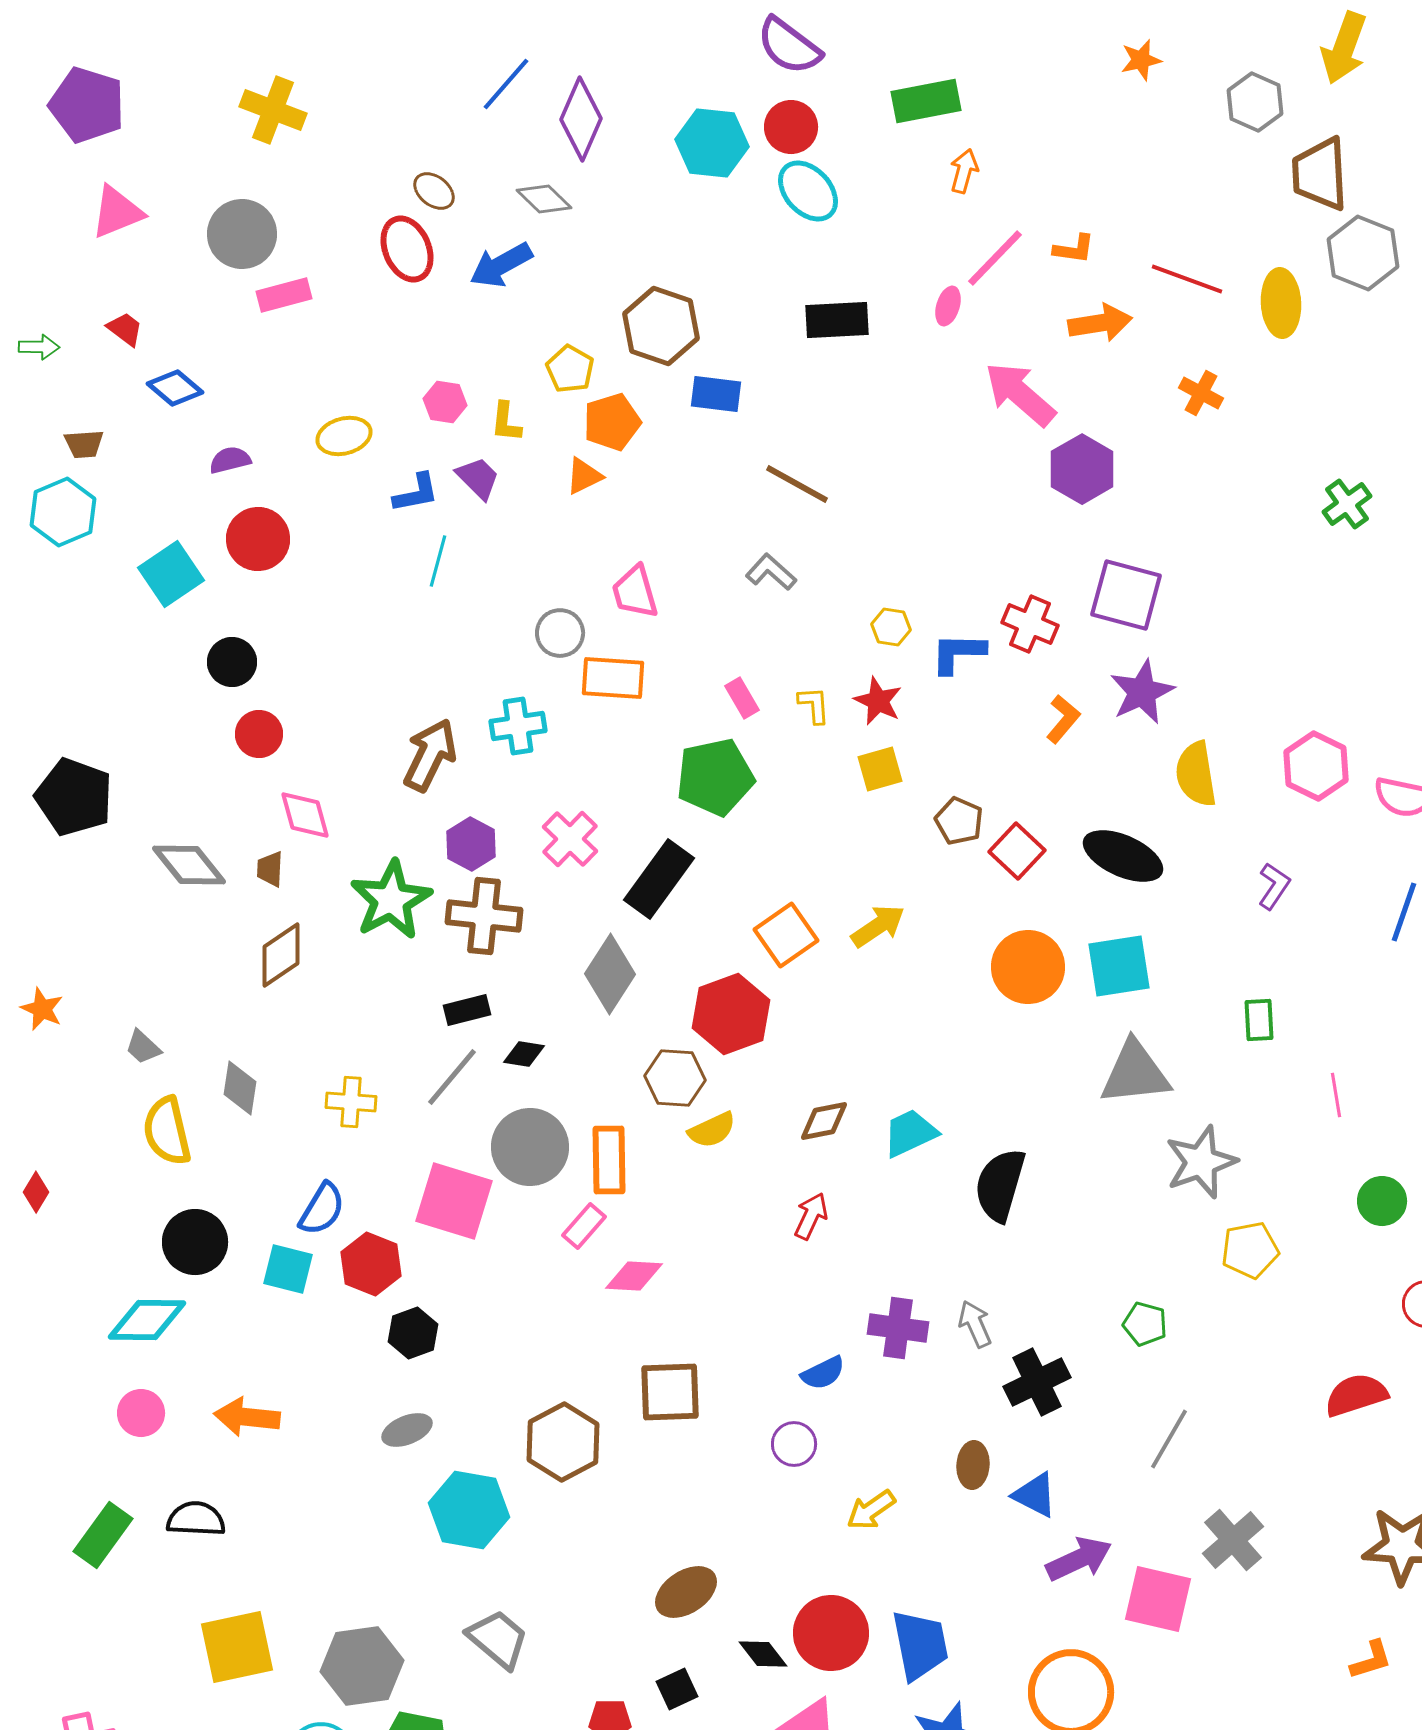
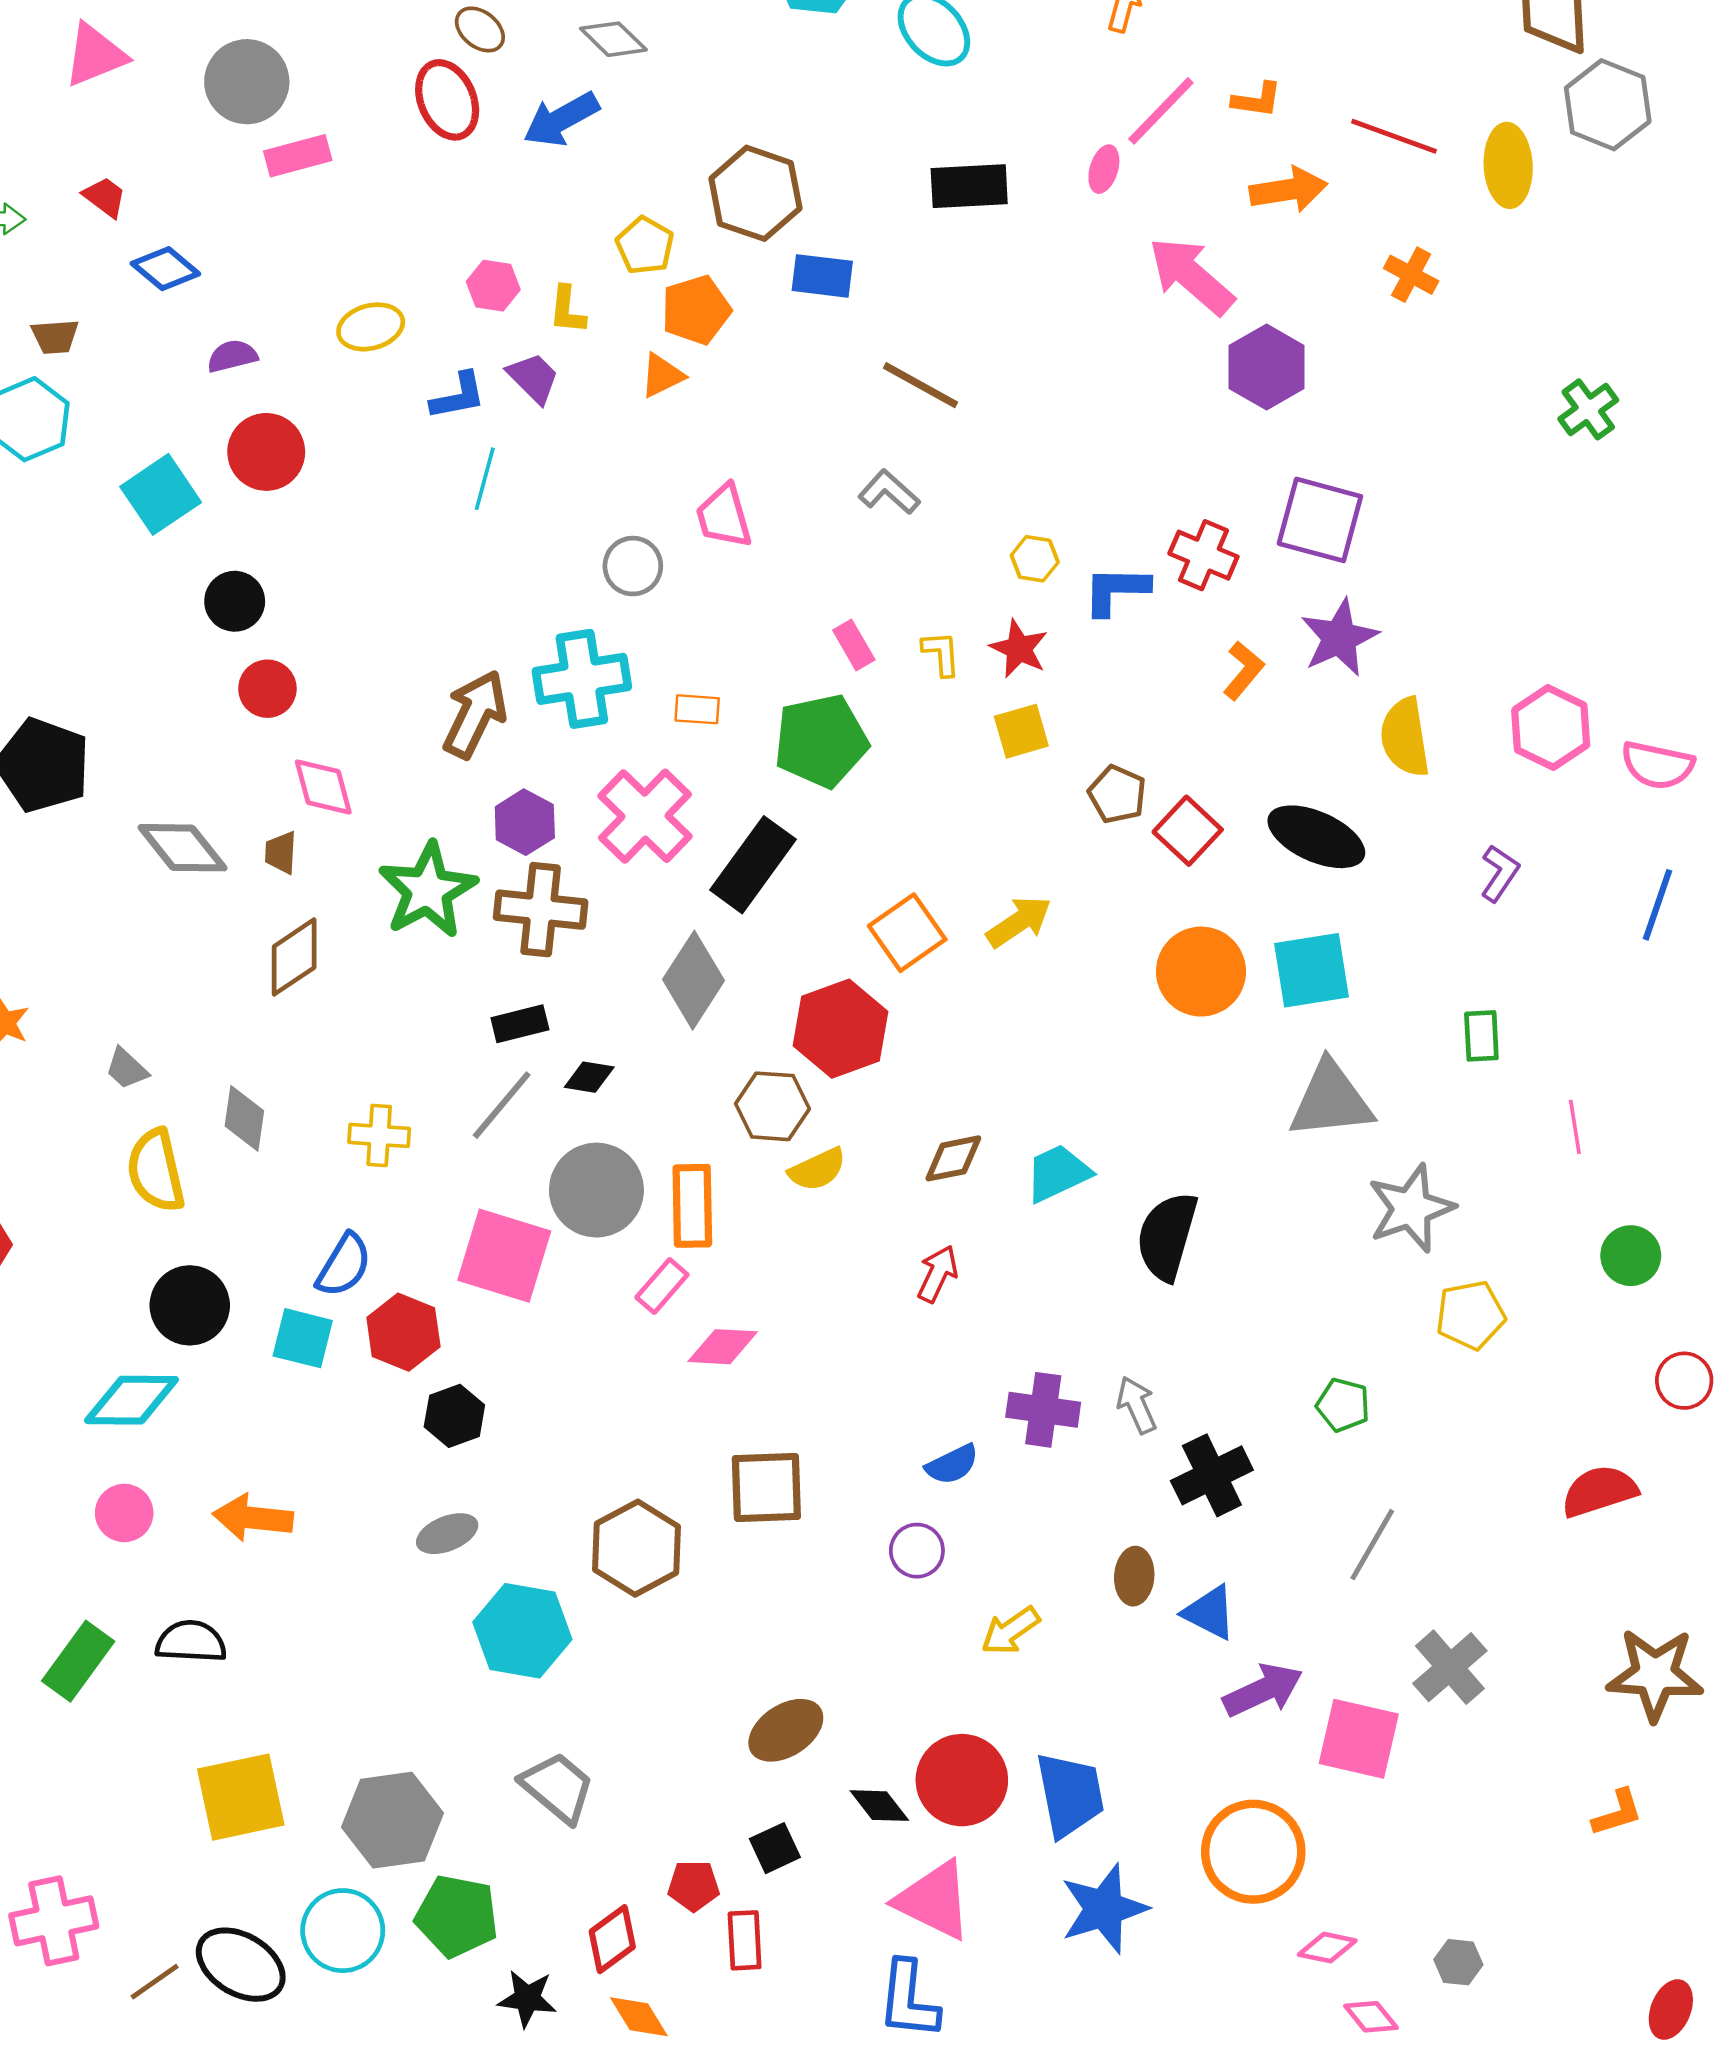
orange rectangle: (613, 678) -> (697, 709), moved, size x0.6
cyan cross: (518, 726) -> (582, 679), size x1.4
pink cross: (570, 839) -> (645, 816), size x1.4

